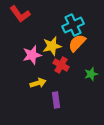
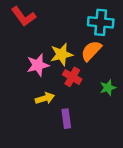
cyan cross: (73, 25) -> (101, 22), moved, turned 30

